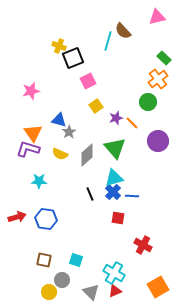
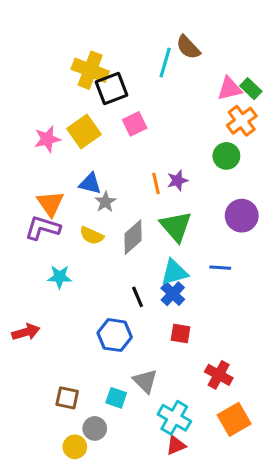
pink triangle: (157, 17) -> (229, 89), moved
yellow cross: (59, 46) -> (90, 70), size x1.6
yellow square: (96, 106) -> (84, 131), moved, size x1.5
orange line: (132, 123) -> (156, 184), moved, turned 32
blue line: (132, 196) -> (220, 268), moved
blue hexagon: (46, 219) -> (115, 335), moved
orange square: (158, 287) -> (234, 419), moved
gray triangle: (91, 292) -> (145, 381), moved

